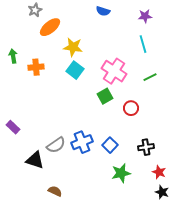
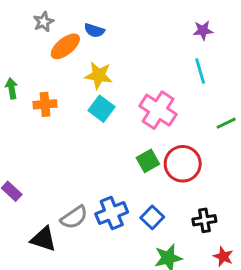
blue semicircle: (103, 11) -> (94, 30), moved
green line: (150, 77) -> (226, 123), moved
green square: (105, 96) -> (148, 161), moved
red circle: (131, 108) -> (183, 164), size x1.6

